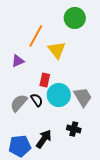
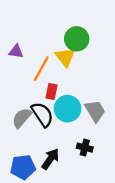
green circle: (75, 18) -> (77, 39), moved
orange line: (36, 36) -> (41, 69), moved
purple triangle: (18, 61) -> (16, 51), moved, turned 32
black semicircle: (37, 100) -> (42, 114), size x1.6

